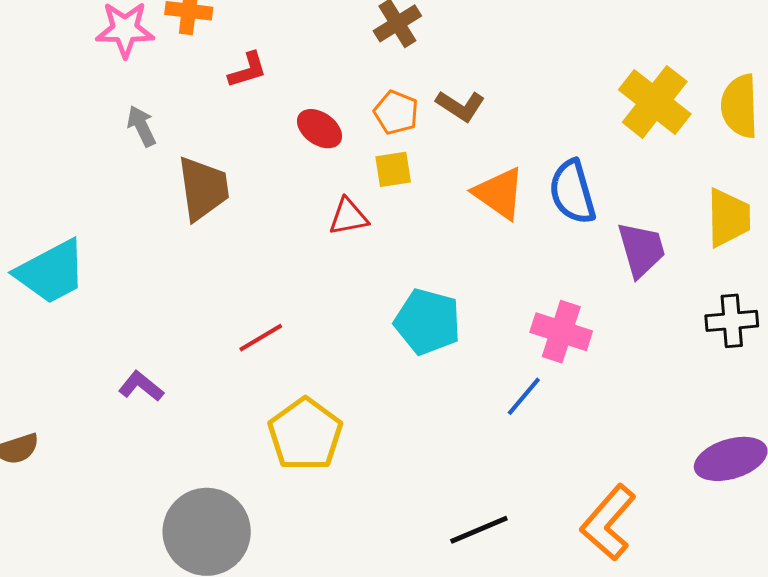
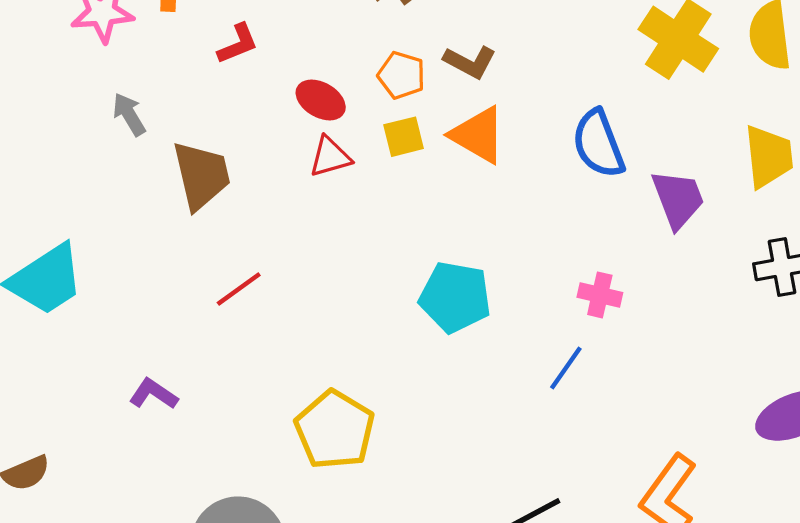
orange triangle: (499, 193) -> (478, 135), moved
red triangle: (348, 217) -> (330, 157), moved
pink cross: (561, 332) -> (600, 295), size x0.7
red line: (261, 338) -> (239, 289), moved

